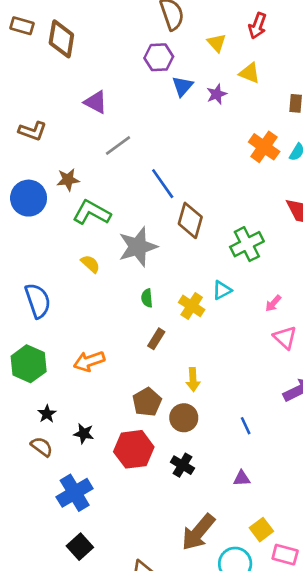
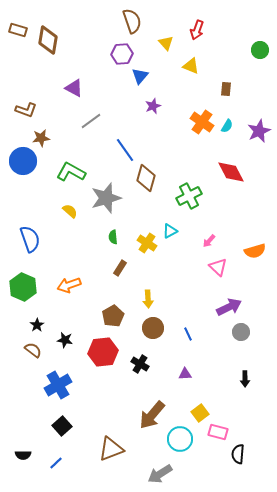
purple star: (217, 94) -> (153, 106), moved
brown star: (68, 180) -> (41, 138), moved
brown circle: (184, 418) -> (153, 328), moved

